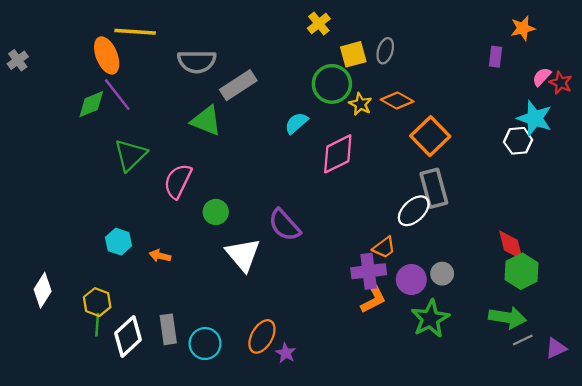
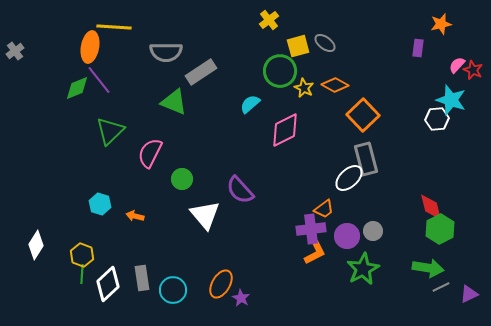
gray ellipse: (385, 51) -> (325, 43), turned -70
orange ellipse: (107, 55) -> (90, 47), turned 32

